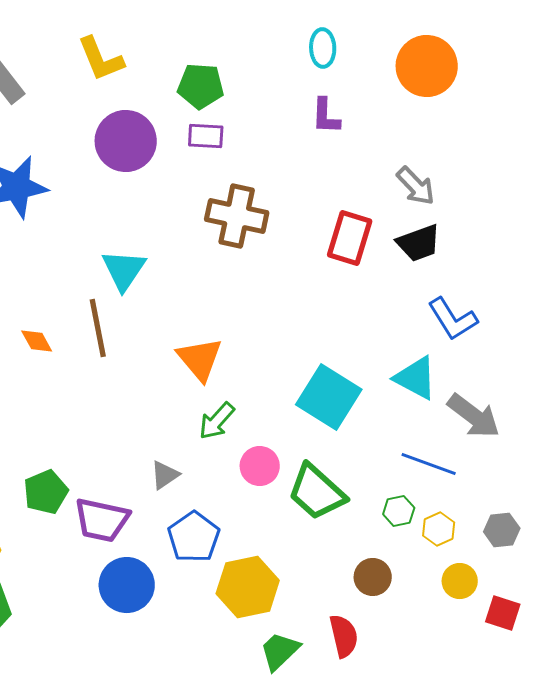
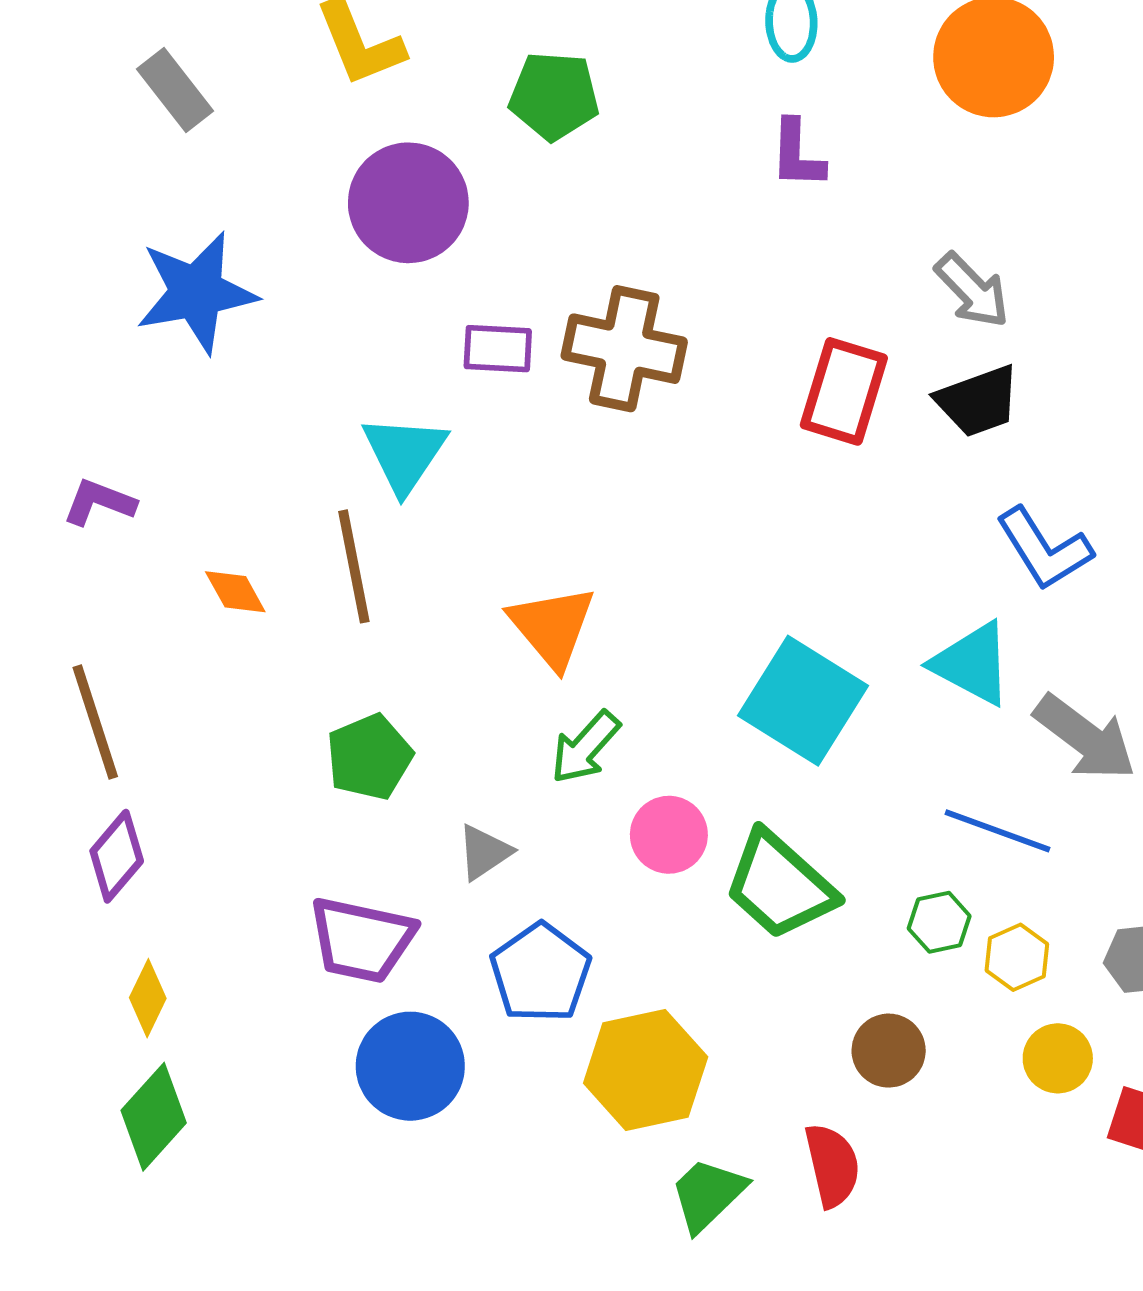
purple rectangle: (206, 136) -> (498, 349), moved
green pentagon: (46, 492) -> (369, 757), moved

